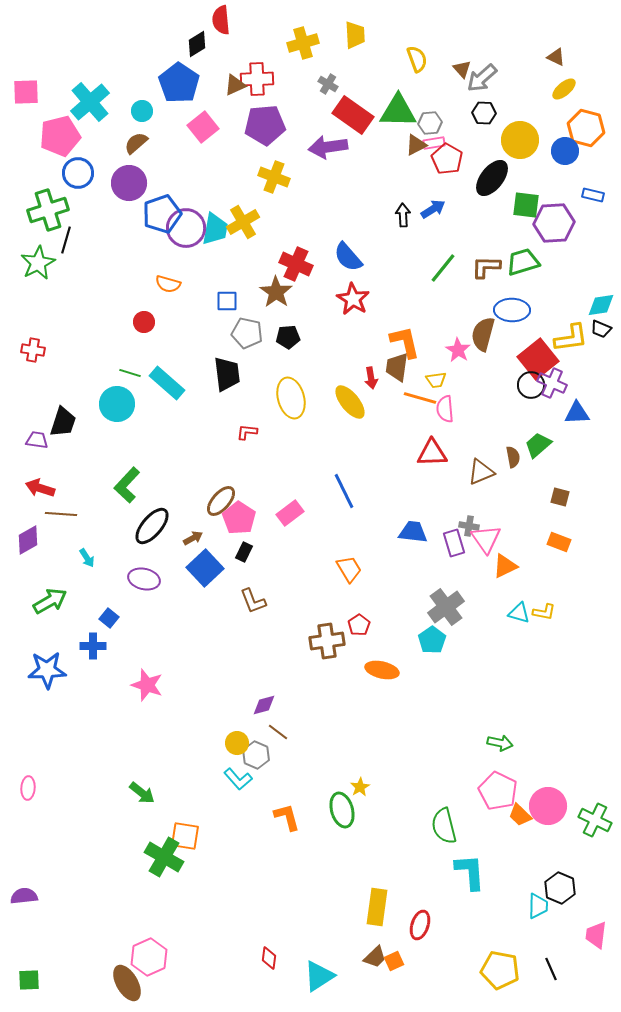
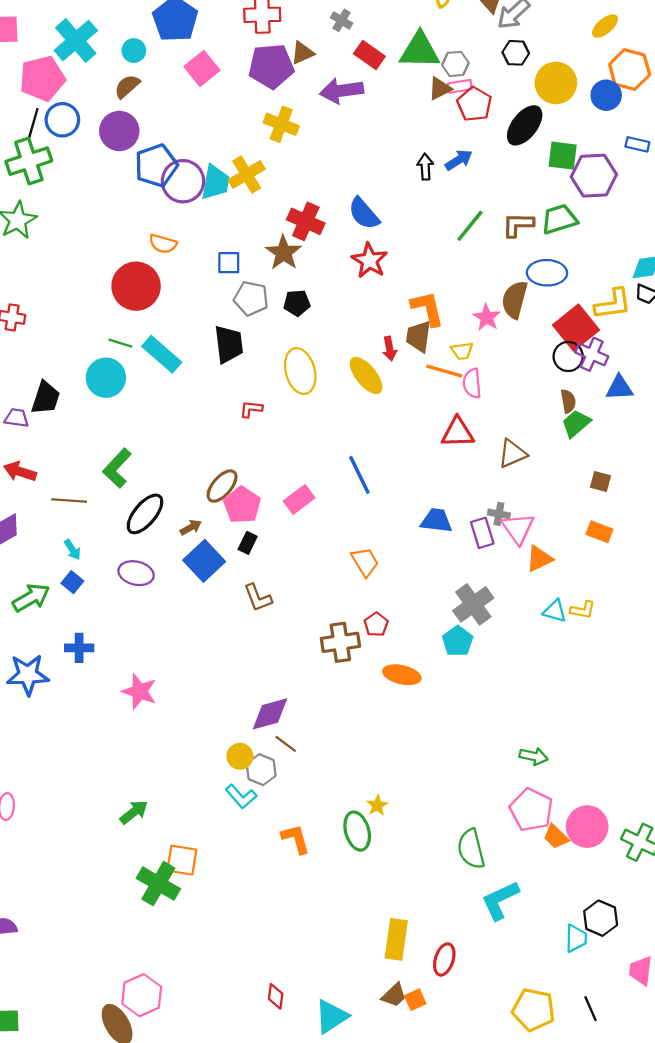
brown triangle: (235, 85) -> (302, 53), moved
red rectangle: (353, 115) -> (369, 55), size x0.7
black line: (66, 240) -> (33, 123), moved
red circle: (144, 322) -> (136, 286), size x2.0
brown semicircle: (513, 457) -> (568, 401), moved
brown line: (61, 514) -> (69, 501), moved
blue square: (109, 618) -> (72, 582), moved
purple diamond: (264, 705) -> (270, 714), size x1.5
green arrow: (142, 793) -> (134, 812), turned -76
cyan L-shape: (470, 872) -> (500, 900), turned -111

